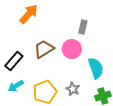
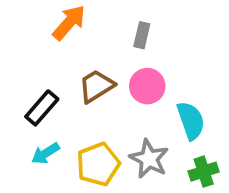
gray rectangle: (83, 27) -> (142, 35), moved
gray star: (73, 89) -> (149, 159), size x1.5

